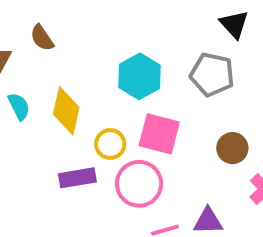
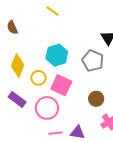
yellow circle: (110, 144) -> (38, 78), moved
purple rectangle: (77, 178) -> (17, 100), turned 36

